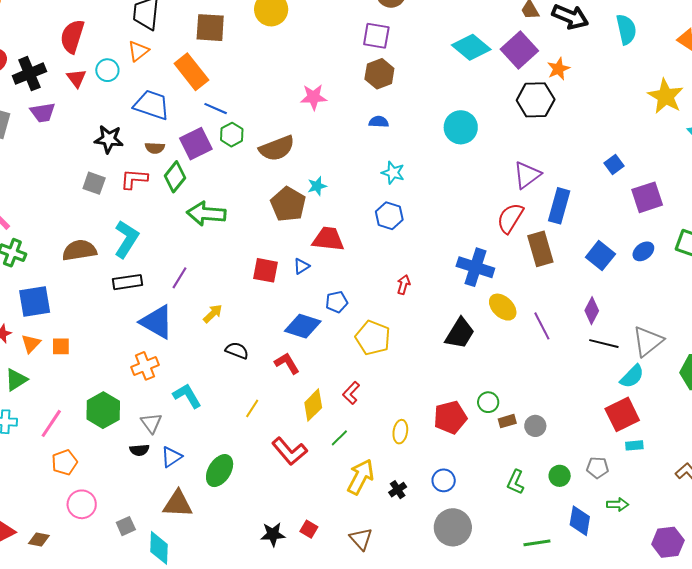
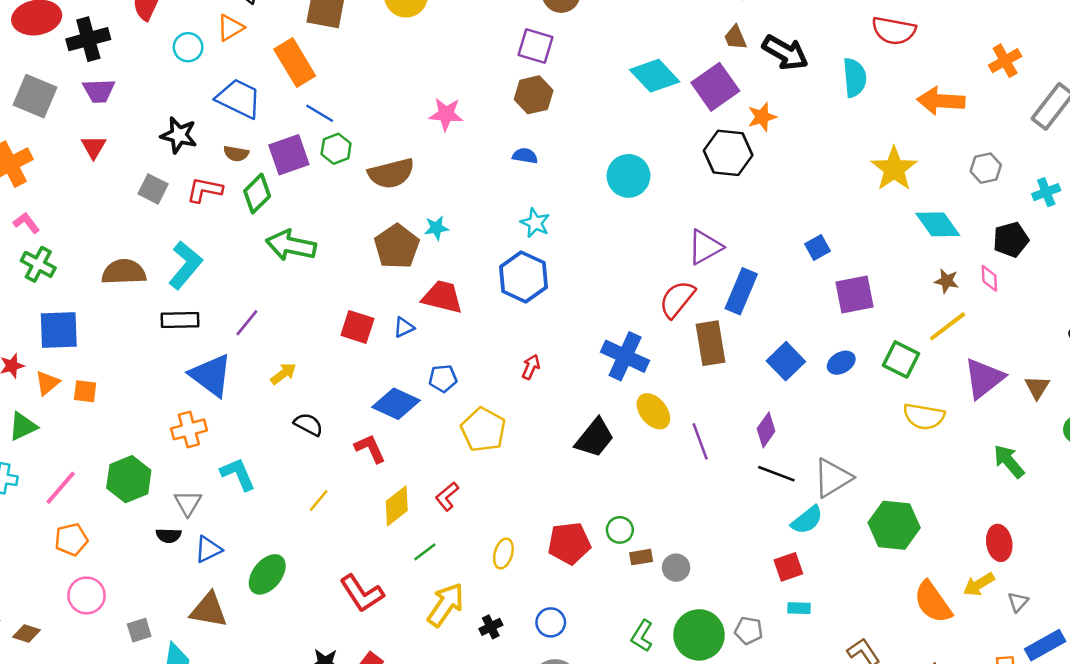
red triangle: (76, 78) -> (94, 147), moved
blue hexagon: (389, 216) -> (523, 277), size x1.4
red square: (622, 414) -> (788, 567), size x0.7
red L-shape: (289, 451) -> (362, 593), moved
green circle: (560, 476) -> (699, 635), size x1.8

